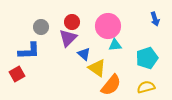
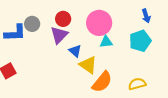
blue L-shape: (29, 51) -> (15, 33), moved
cyan pentagon: (147, 58) -> (140, 41), moved

